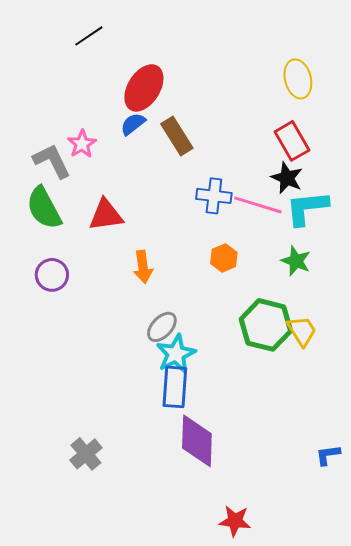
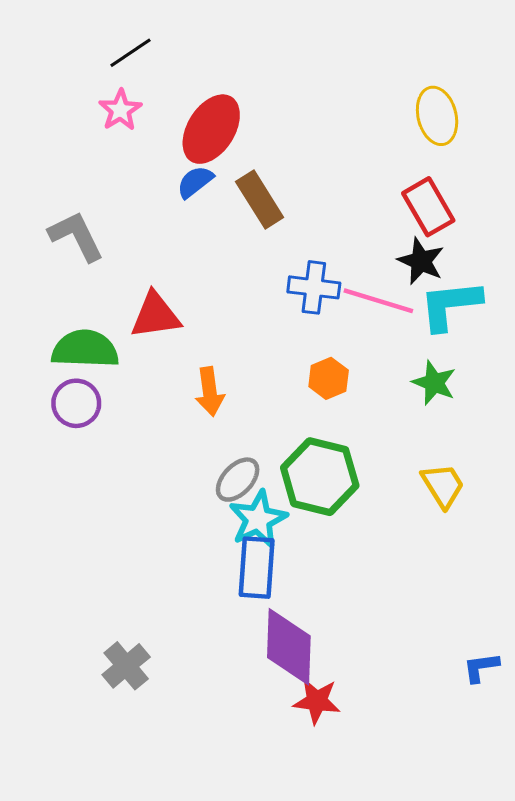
pink star: (82, 144) -> (120, 110), moved
green semicircle: (44, 208) -> (85, 349), moved, turned 120
green hexagon: (266, 325) -> (320, 477), moved
red star: (235, 521) -> (317, 701), moved

